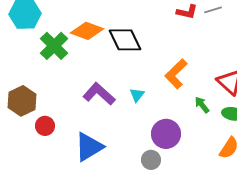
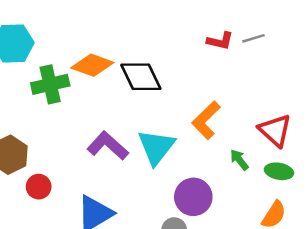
green cross: (54, 46) -> (50, 84), turned 32
cyan triangle: (137, 95) -> (156, 147), size x2.0

